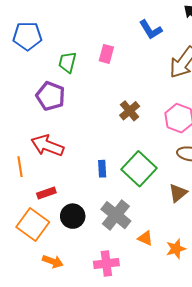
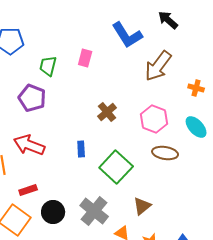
blue L-shape: (151, 30) -> (127, 35), size x1.4
blue rectangle: (102, 169) -> (81, 149), moved
brown triangle: (178, 193) -> (142, 206), moved

